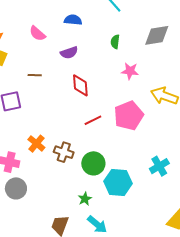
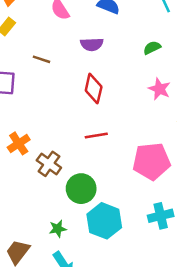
green semicircle: (115, 42) -> (152, 48), turned 40
pink pentagon: (129, 116) -> (151, 161), moved

